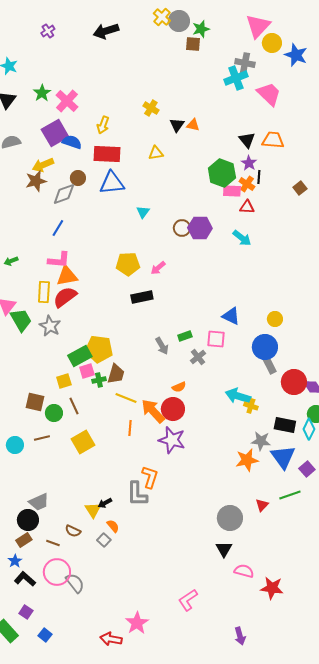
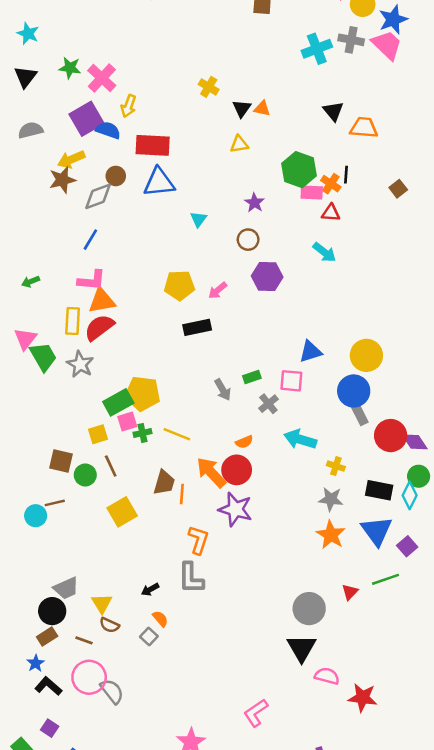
blue star: (296, 55) -> (393, 19), turned 30
gray cross: (245, 63) -> (351, 40), moved
green star: (42, 93) -> (70, 68), turned -30
pink trapezoid: (269, 94) -> (387, 45), moved
yellow arrow: (103, 125) -> (128, 106), moved
black triangle: (247, 140) -> (333, 111), moved
yellow triangle: (156, 153) -> (239, 144), moved
purple star: (249, 163) -> (254, 203), moved
purple hexagon: (200, 228) -> (267, 276), moved
blue triangle: (231, 316) -> (310, 352), turned -42
yellow circle: (275, 319) -> (366, 355), size x1.6
brown trapezoid: (116, 374) -> (164, 483), moved
cyan arrow: (238, 396) -> (300, 439), moved
yellow line: (126, 398) -> (177, 434), moved
brown line: (42, 438) -> (55, 503), moved
gray star: (261, 441) -> (331, 499), moved
orange star: (247, 460) -> (331, 535), turned -30
orange L-shape: (150, 477) -> (198, 540), moved
yellow triangle: (93, 510) -> (102, 603), moved
black triangle: (224, 549) -> (302, 648), size x1.4

